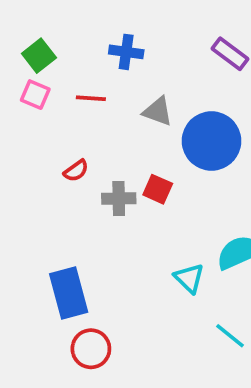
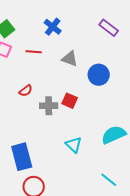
blue cross: (126, 52) -> (53, 27), turned 30
blue circle: (211, 141) -> (99, 75), size x0.7
cyan triangle: (189, 278) -> (74, 145), moved

